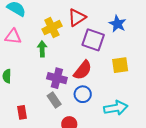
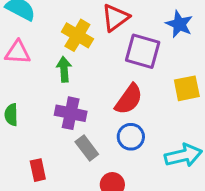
yellow cross: (52, 28) -> (77, 35), turned -30
purple cross: (57, 78) -> (71, 113), moved

